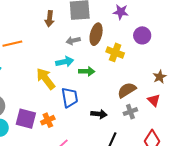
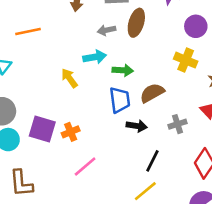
yellow cross: (115, 52) -> (186, 60), moved
yellow arrow: (46, 79) -> (69, 78), size x0.7
brown semicircle: (127, 90) -> (152, 93), moved
blue trapezoid: (70, 98) -> (120, 100), moved

